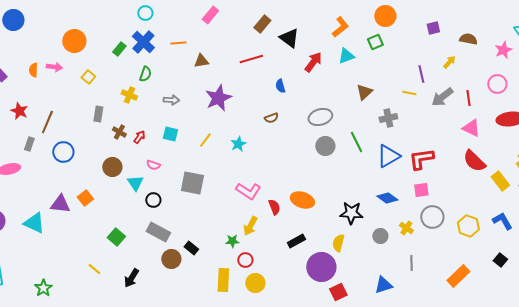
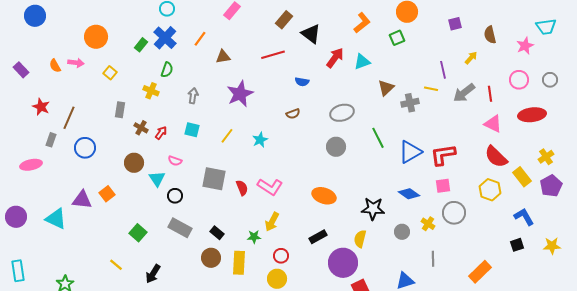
brown semicircle: (468, 39) -> (490, 35), turned -114
orange line: (178, 43) -> (200, 39), turned -49
cyan triangle: (346, 56) -> (362, 62), moved
orange semicircle: (33, 70) -> (55, 66), turned -32
blue semicircle: (280, 86) -> (302, 82), turned -64
gray arrow: (171, 100) -> (193, 96), turned -84
gray cross: (388, 118) -> (410, 103), moved
gray circle: (325, 146) -> (336, 147), moved
red semicircle: (274, 207) -> (242, 188), moved
yellow hexagon: (468, 226) -> (490, 190), moved
black rectangle: (191, 248) -> (217, 233), moved
brown circle: (171, 259) -> (211, 258), moved
red circle: (245, 260) -> (281, 256), moved
black square: (500, 260) -> (517, 245), moved, turned 32
yellow rectangle: (223, 280) -> (239, 263), moved

